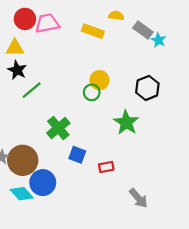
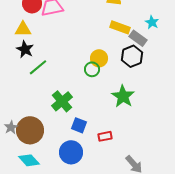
gray rectangle: (143, 30) -> (138, 38), moved
yellow rectangle: (93, 31) -> (120, 27), moved
black hexagon: (147, 88) -> (132, 56), moved
blue circle: (43, 183) -> (71, 152), moved

